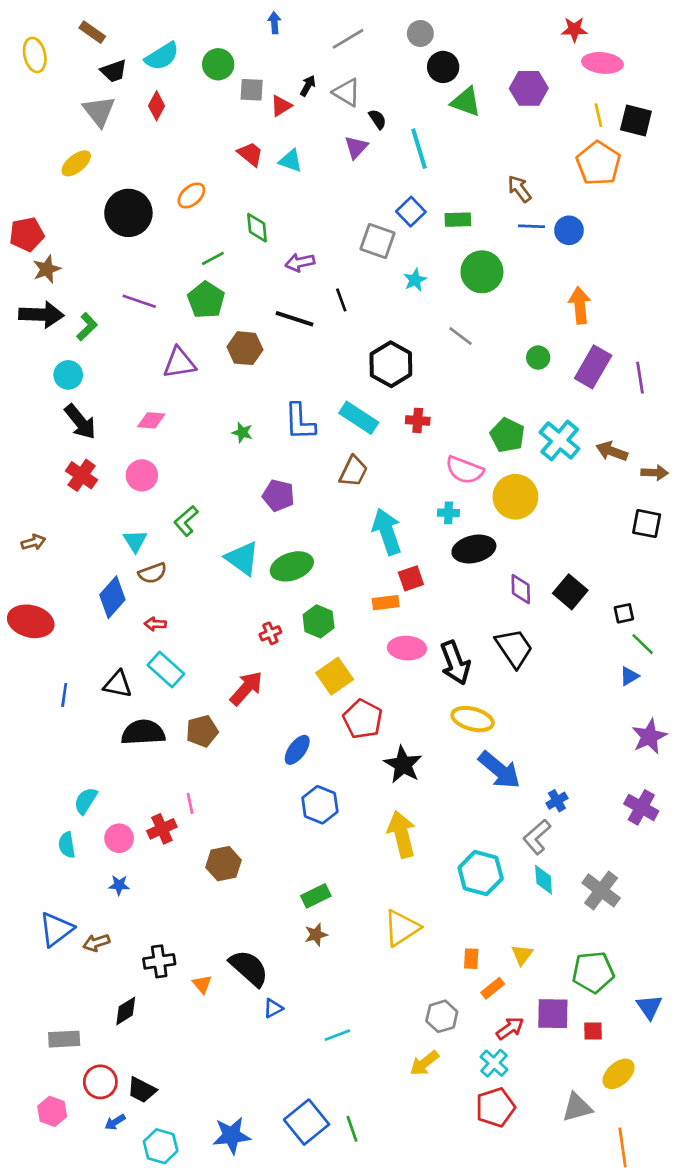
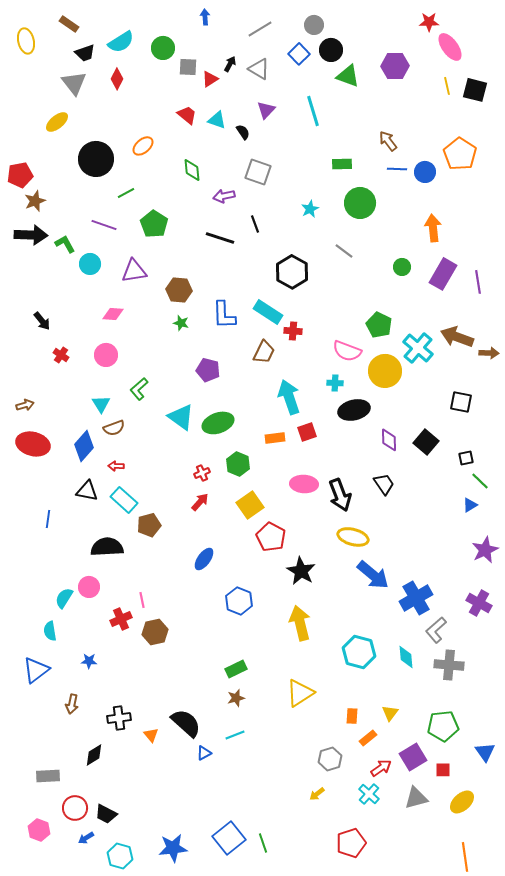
pink ellipse: (602, 63) -> (450, 47), turned 48
black semicircle: (378, 119) -> (243, 132), moved
orange pentagon: (598, 163) -> (460, 154), moved
blue square: (411, 212) -> (299, 54), moved
gray square: (378, 241) -> (258, 172), moved
green line: (213, 258) -> (126, 193), moved
green L-shape: (87, 327) -> (65, 244), turned -75
brown hexagon: (245, 348) -> (179, 290), moved
cyan circle: (68, 375) -> (90, 264), moved
red cross: (418, 420) -> (293, 331), moved
black arrow: (80, 422) -> (42, 321), moved, size x0.7
cyan cross: (560, 441) -> (418, 348), moved
brown arrow: (612, 451) -> (457, 337), size x1.4
red cross: (82, 475) -> (61, 355), size x0.7
black square: (647, 524) -> (461, 402), moved
orange rectangle: (386, 603) -> (275, 438), moved
red ellipse: (31, 621) -> (33, 444), moved
black trapezoid: (514, 648) -> (384, 484), size x0.7
black triangle: (118, 684) -> (87, 491), moved
red arrow: (246, 688) -> (200, 502), moved, size x0.7
brown pentagon: (202, 731) -> (149, 525), moved
blue ellipse: (297, 750) -> (204, 559), moved
blue cross: (557, 801) -> (416, 598), size x2.0
gray L-shape: (537, 837) -> (436, 630), moved
pink circle: (119, 838) -> (89, 587), moved
brown hexagon: (224, 864) -> (155, 632), moved
gray cross: (601, 890) -> (449, 665), turned -32
blue triangle: (56, 929) -> (36, 670), moved
brown arrow: (96, 943) -> (72, 704), turned -60
purple square: (553, 1014) -> (413, 757), turned -32
cyan line: (337, 1035) -> (235, 735), moved
yellow arrow: (424, 1063) -> (317, 794), size x0.7
red pentagon: (495, 1107) -> (351, 843), moved
gray triangle: (577, 1107) -> (416, 798), moved

